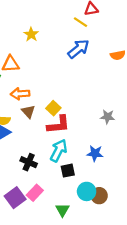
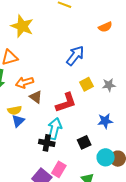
yellow star: (31, 34) -> (22, 26), size x1.6
blue arrow: (78, 49) -> (75, 56), moved
yellow square: (53, 108) -> (87, 84), moved, turned 32
cyan arrow: (59, 151) -> (55, 129), moved

